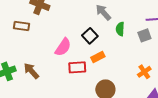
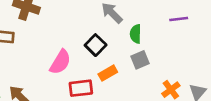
gray square: (144, 35) -> (140, 60), moved

